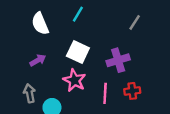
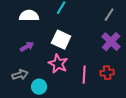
white semicircle: (40, 24) -> (29, 16), turned 114
purple cross: (118, 60) -> (111, 42), moved, turned -30
gray arrow: (30, 93) -> (20, 75), turned 84

